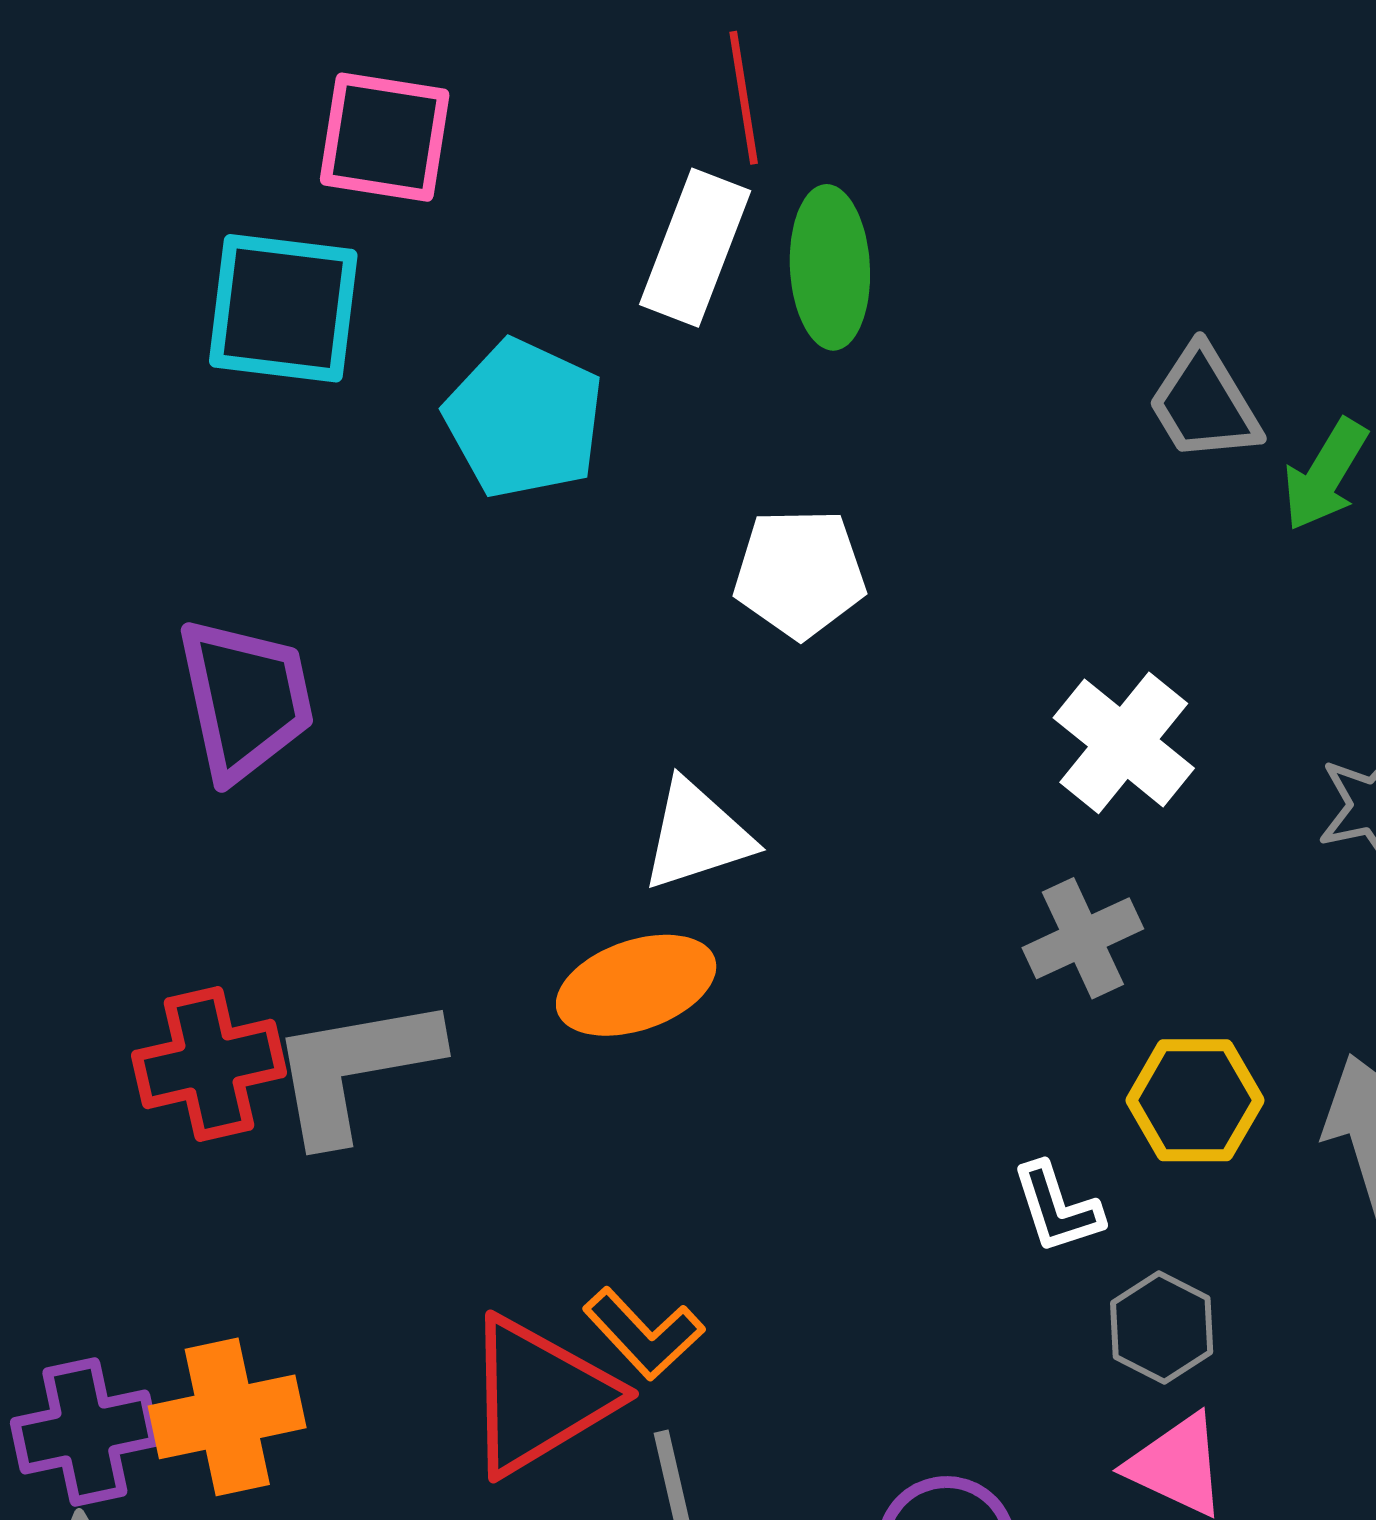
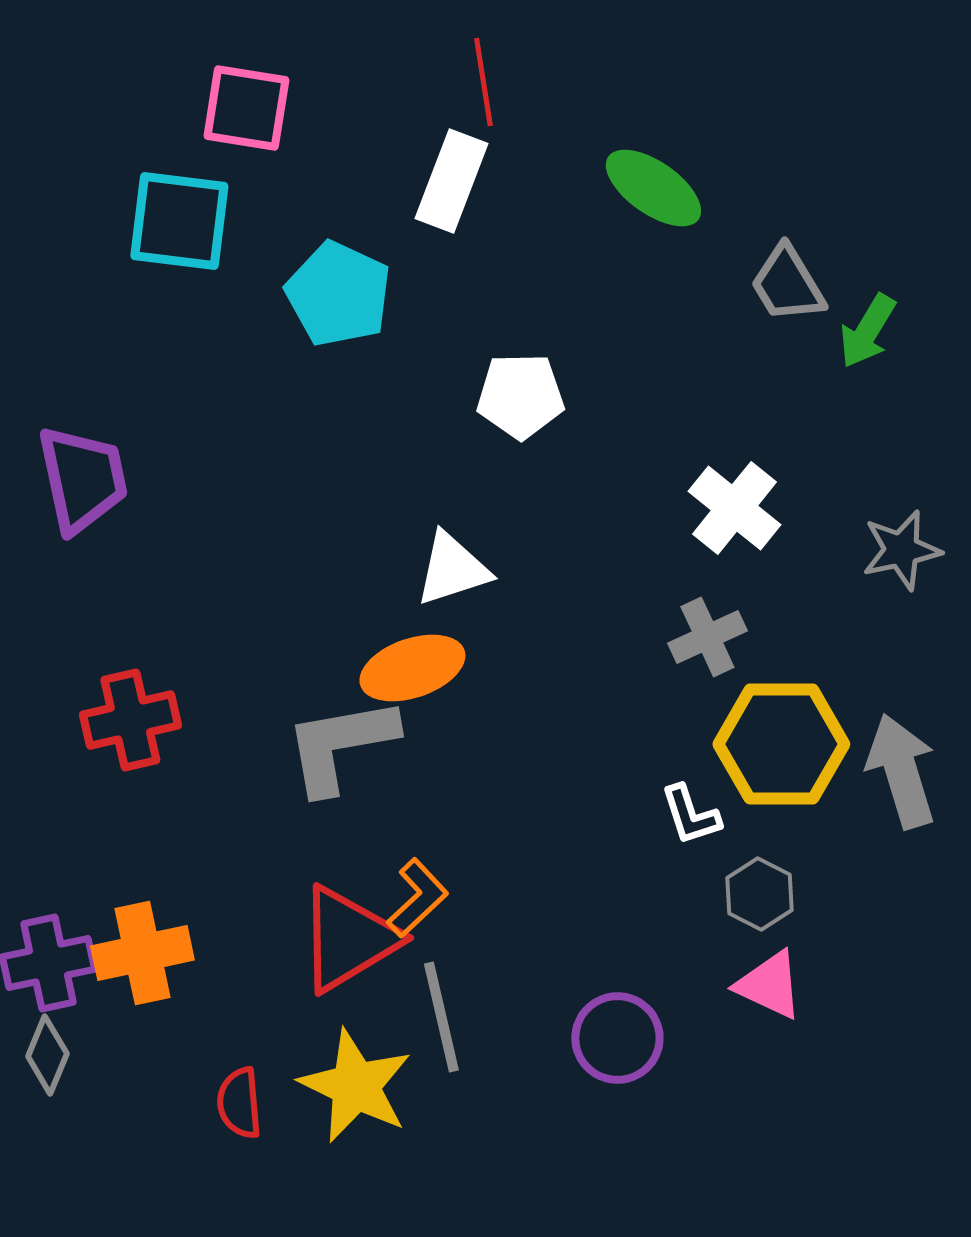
green ellipse: (830, 267) -> (653, 188), moved, turned -52
purple trapezoid: (245, 699) -> (82, 479), moved
gray L-shape: (354, 1069) -> (340, 745), moved
yellow hexagon: (1195, 1100) -> (781, 744), size x1.5
orange L-shape: (644, 1334) -> (417, 898), turned -90

